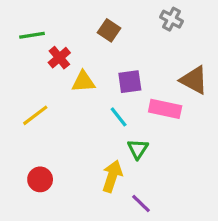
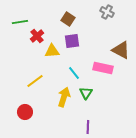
purple square: (130, 82) -> (72, 41), moved
yellow line: (35, 115) -> (35, 81), moved
yellow arrow: (112, 176) -> (64, 97), moved
purple line: (141, 203) -> (88, 127), turned 48

